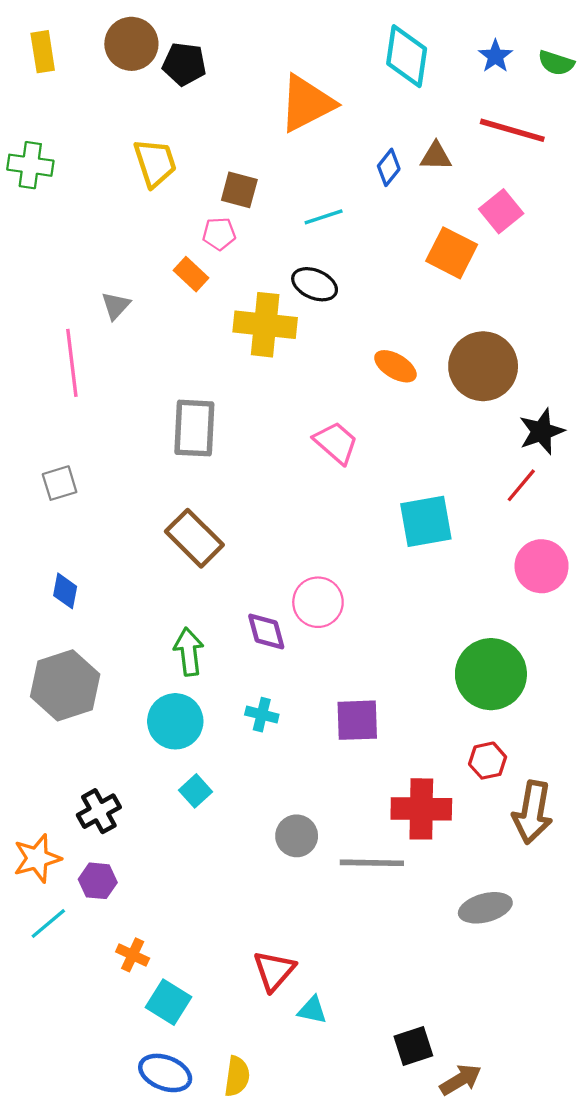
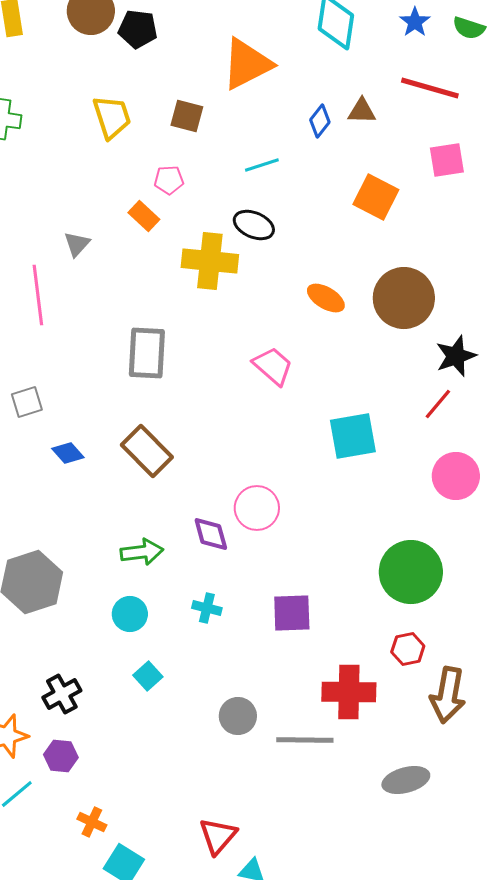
brown square: (239, 190) -> (187, 116), moved
pink square: (501, 211) -> (447, 160), moved, turned 30
blue diamond: (65, 591) -> (68, 453), moved, turned -52
green arrow: (189, 652) -> (142, 552), turned 90
cyan circle: (175, 721) -> (130, 614), size x0.7

